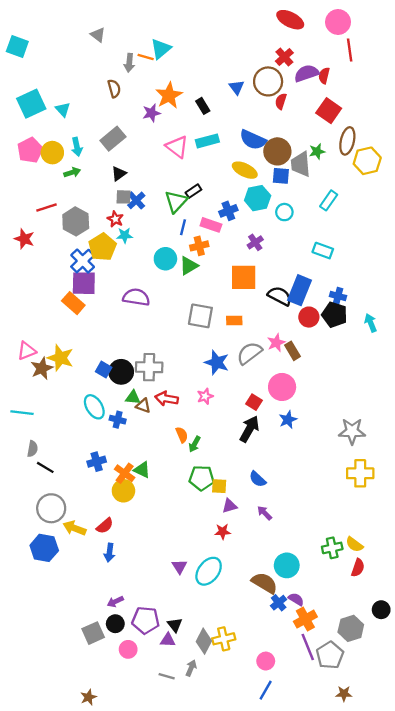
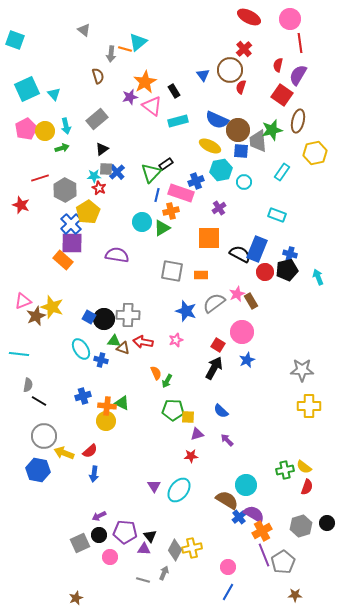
purple semicircle: (307, 73) -> (298, 75), moved, turned -40
pink triangle: (177, 147) -> (152, 106), moved
green star: (317, 151) -> (272, 130), size x1.5
yellow hexagon: (367, 161) -> (315, 153), moved
pink rectangle: (211, 225) -> (181, 193), size x1.4
cyan star: (125, 235) -> (94, 176), moved
black pentagon: (335, 315) -> (287, 270), turned -30
orange cross: (125, 473) -> (107, 406), turned -30
purple semicircle: (296, 599) -> (254, 514), size x1.5
gray hexagon: (351, 628) -> (301, 526), moved

